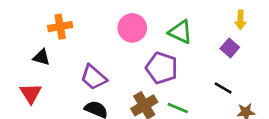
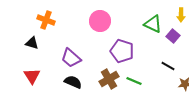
orange cross: (60, 27) -> (46, 20), turned 30
green triangle: (180, 32) -> (153, 24), moved
red triangle: (31, 93) -> (32, 76), moved

